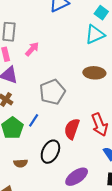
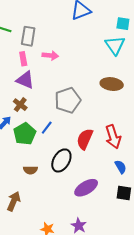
cyan square: (101, 13) -> (123, 24), turned -32
cyan triangle: (95, 35) -> (115, 45), turned -45
pink arrow: (32, 49) -> (50, 55), turned 49

